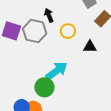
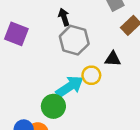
gray hexagon: (35, 31) -> (74, 40), moved
yellow circle: (68, 31) -> (91, 75), moved

